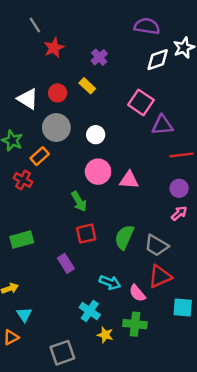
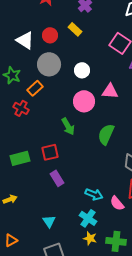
pink triangle: (129, 180) -> (110, 91), moved
red square: (86, 234) -> (50, 152), moved
green semicircle: (124, 237) -> (106, 134), moved
cyan cross: (90, 311) -> (88, 218), moved
cyan triangle: (24, 315) -> (49, 221), moved
green cross: (135, 324) -> (116, 241), moved

